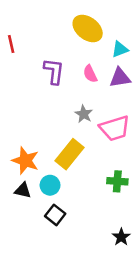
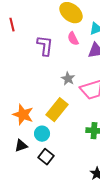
pink semicircle: (90, 74) -> (73, 39), moved
black triangle: (23, 190) -> (21, 146), moved, turned -32

